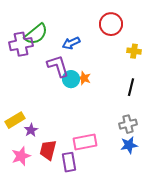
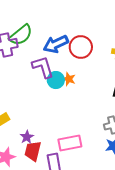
red circle: (111, 24) -> (81, 47), moved
blue arrow: (71, 43) -> (56, 44), size x1.4
purple star: (31, 130) -> (27, 137), moved

